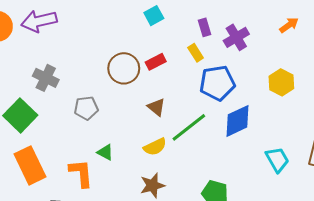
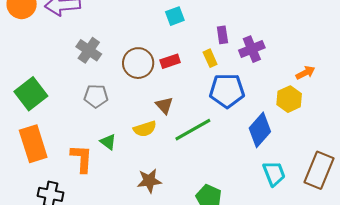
orange arrow: (289, 25) -> (305, 73), moved
gray cross: (46, 78) -> (89, 50), moved
blue diamond: (237, 121) -> (260, 130), moved, turned -32
yellow semicircle: (155, 147) -> (145, 129), moved

